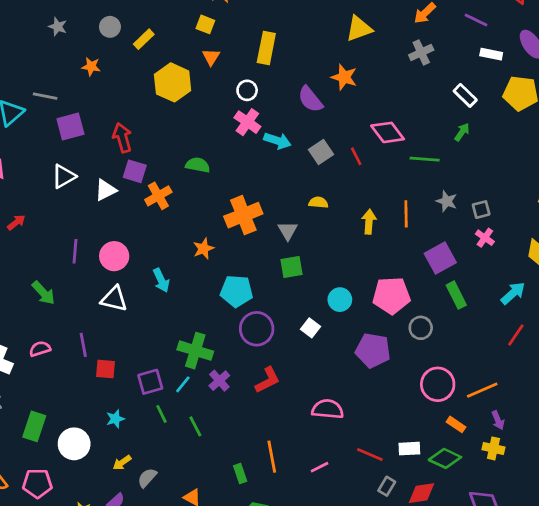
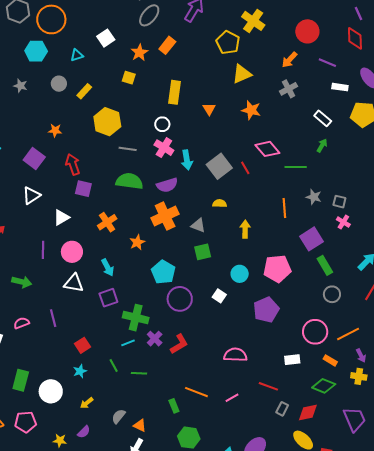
orange triangle: (211, 57) -> (209, 109), moved
orange star: (91, 66) -> (55, 130), moved
orange star: (344, 77) -> (251, 110), moved
gray line: (45, 96) -> (128, 149), moved
purple semicircle: (310, 99) -> (167, 185), moved, turned -65
purple square: (70, 126) -> (34, 158), turned -35
cyan arrow: (277, 141) -> (187, 160), turned 66
gray square: (321, 152) -> (219, 166), size x1.4
green semicircle: (198, 165) -> (129, 181), size x1.5
white triangle: (106, 190) -> (61, 218), moved
orange cross: (158, 196) -> (107, 222), moved
gray square: (481, 210) -> (339, 202), turned 32
yellow arrow: (369, 222) -> (245, 229), moved
gray triangle: (288, 231) -> (198, 225), turned -35
cyan pentagon: (237, 291) -> (163, 272), turned 30
green arrow: (43, 293) -> (22, 282), turned -30
gray circle: (421, 328) -> (332, 294), moved
purple pentagon: (373, 350) -> (266, 310), turned -30
red square: (105, 369) -> (83, 345), moved, turned -35
red L-shape: (268, 380) -> (179, 344), moved
purple square: (150, 382) -> (108, 298), moved
cyan line: (183, 384) -> (128, 343), turned 32
green line: (195, 426) -> (139, 373), turned -56
white rectangle: (409, 449) -> (292, 360), moved
orange line: (272, 457) -> (196, 392), turned -55
gray semicircle: (147, 478) -> (119, 416), moved

